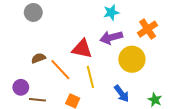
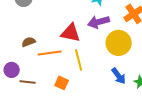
orange line: (60, 70) -> (50, 53), turned -55
blue arrow: (122, 94) -> (119, 76), moved

